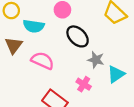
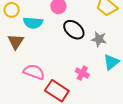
gray star: (96, 60) -> (99, 39), moved
pink semicircle: (43, 61) -> (34, 72), moved

